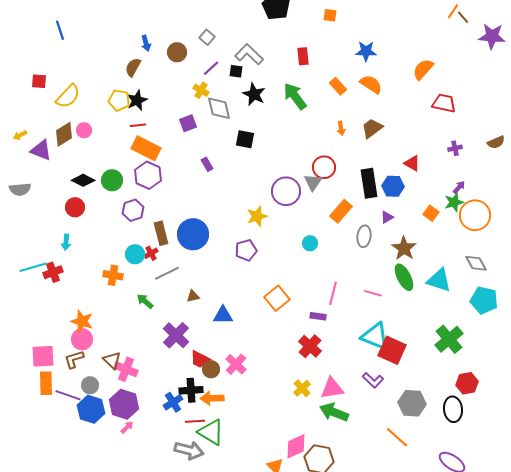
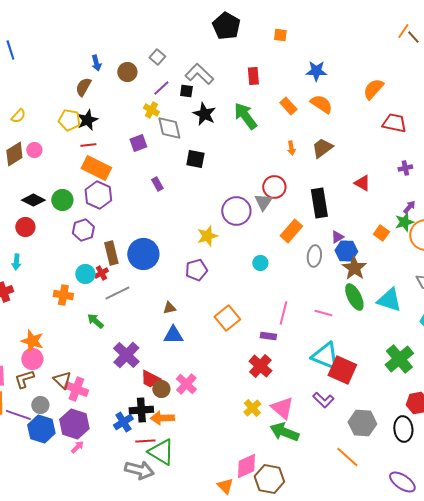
yellow semicircle: (68, 96) -> (18, 116), size x0.6
blue hexagon: (393, 186) -> (346, 251), moved
brown triangle: (193, 296) -> (169, 308), moved
pink triangle: (332, 388) -> (282, 408), turned 50

